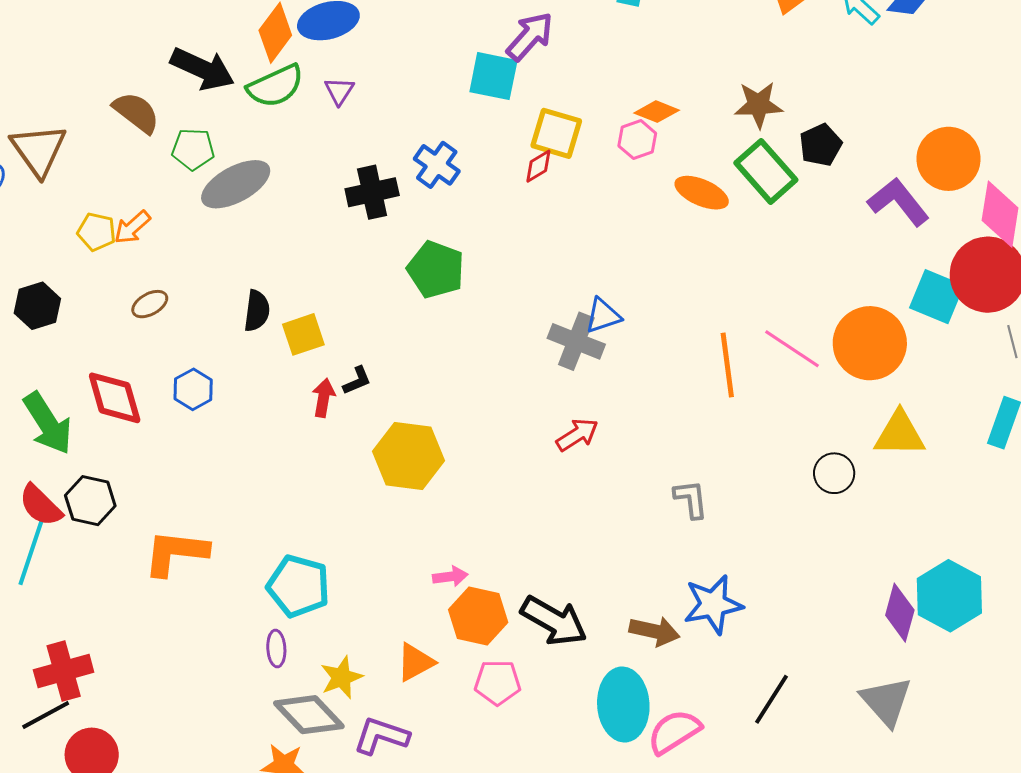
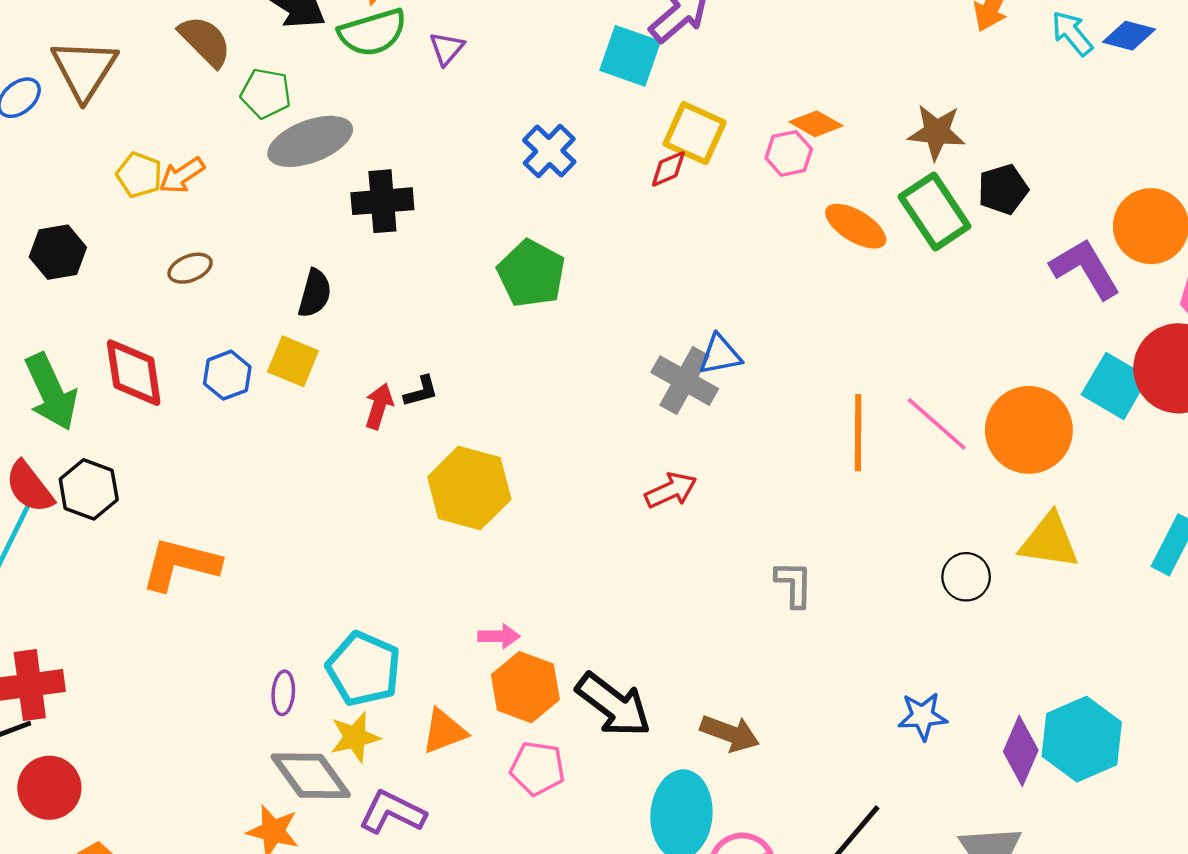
black cross: (372, 192) -> (382, 201), moved
yellow square: (303, 334) -> (293, 361), moved, turned 33
cyan pentagon: (298, 586) -> (364, 669), moved
blue star: (713, 604) -> (923, 716), moved, size x0.7

